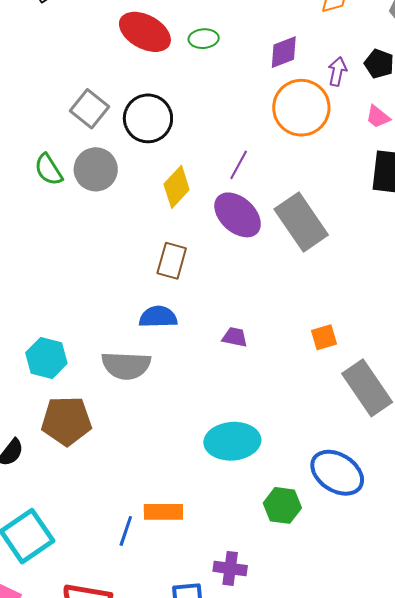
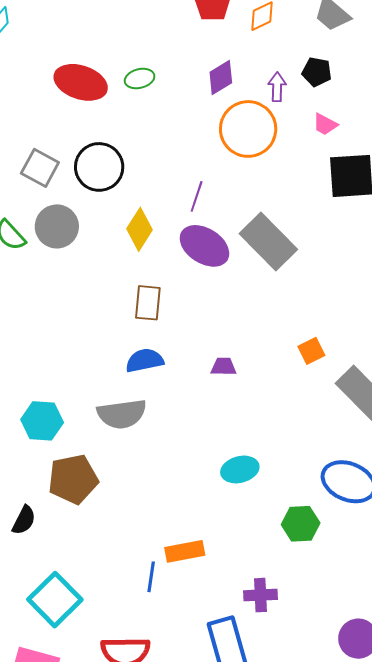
cyan ellipse: (232, 441) -> (240, 469), size x0.7

